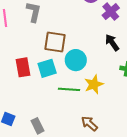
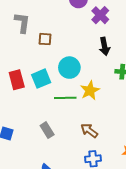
brown square: (55, 42) -> (45, 39), moved, size x0.6
black arrow: (112, 43) -> (104, 46), turned -150
gray rectangle: (37, 126) -> (47, 130), moved

